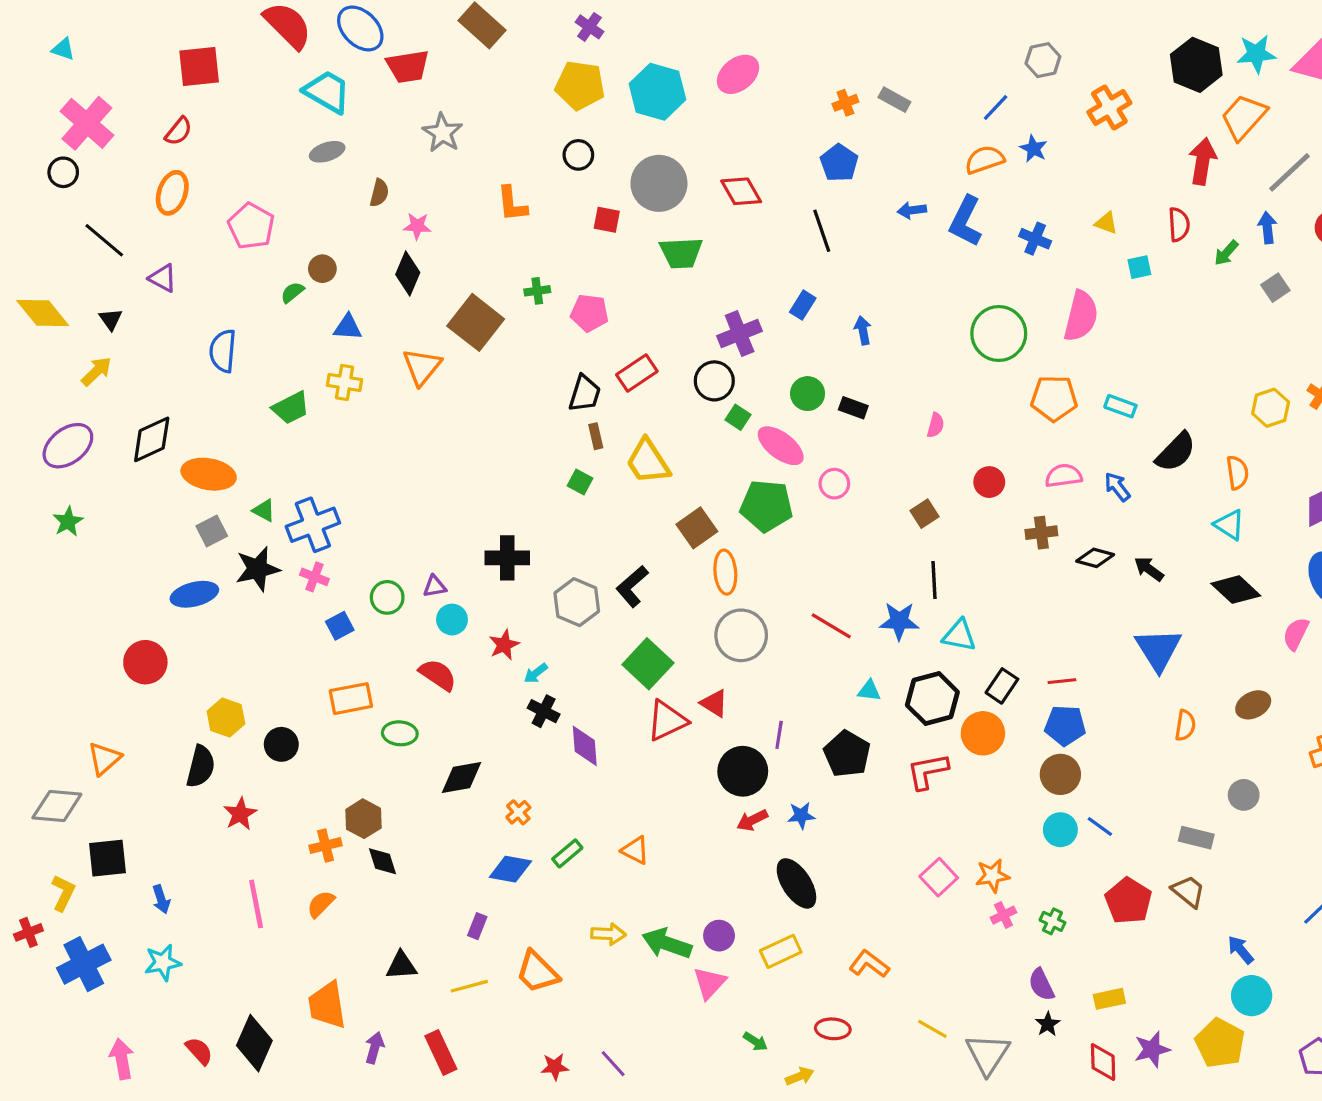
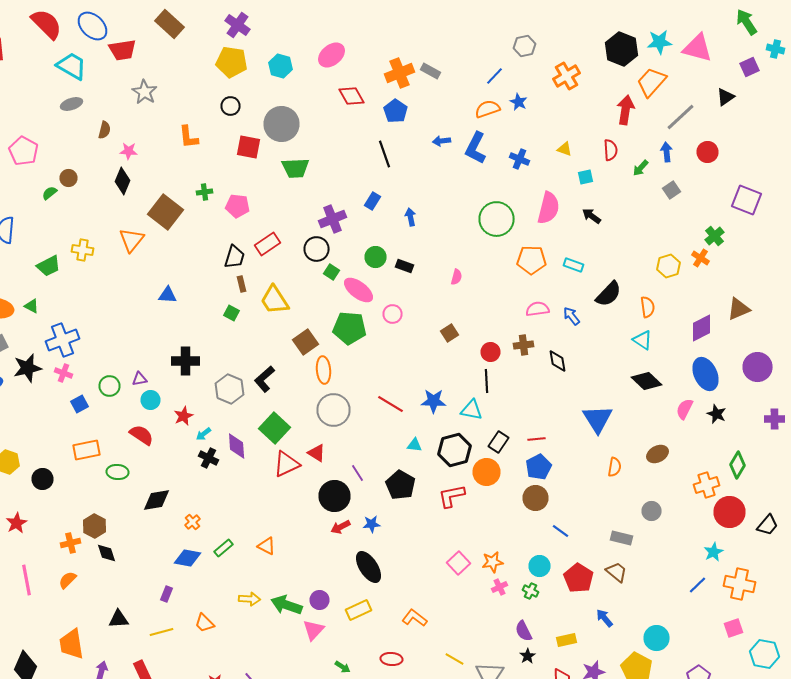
purple cross: (589, 27) -> (238, 25), size x1.4
cyan hexagon: (657, 92) -> (280, 66), size x0.7
orange cross: (845, 103) -> (400, 73), size x1.8
red diamond: (741, 191) -> (352, 96), moved
red square: (607, 220) -> (248, 147), size x1.4
blue triangle: (348, 327) -> (168, 295), moved
red circle: (989, 482) -> (490, 352), moved
green triangle: (264, 510) -> (32, 306), moved
black diamond: (1095, 558) -> (558, 361), turned 65
black arrow: (1149, 569) -> (592, 216), moved
black line: (934, 580) -> (486, 381), moved
blue pentagon: (1065, 725) -> (538, 467), turned -30
purple line: (779, 735) -> (358, 473), turned -42
purple diamond: (585, 746) -> (236, 446), moved
cyan circle: (1060, 830) -> (540, 566), moved
blue arrow: (1241, 950) -> (604, 618), moved
orange trapezoid: (537, 972) -> (204, 623), size x0.7

